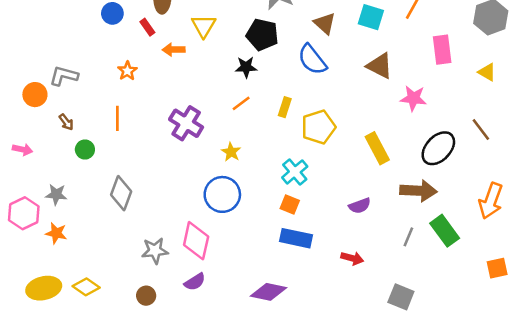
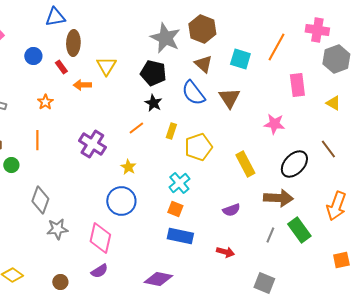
brown triangle: (380, 66) -> (229, 98), moved, turned 30
black star: (246, 67) -> (153, 103), moved, turned 30
gray star: (155, 251) -> (57, 229), moved

